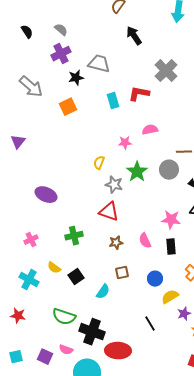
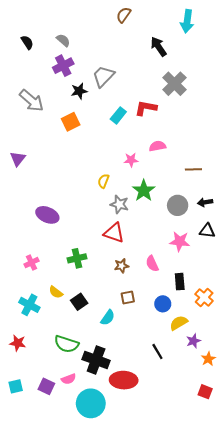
black arrow: (134, 36) -> (159, 47), moved
gray trapezoid: (99, 64) -> (103, 76), turned -60
cyan rectangle: (113, 101) -> (118, 115), turned 56
gray circle: (169, 170) -> (178, 205), moved
black rectangle: (171, 247) -> (180, 282), moved
pink semicircle: (66, 350) -> (69, 379), turned -40

